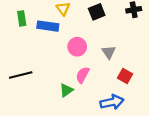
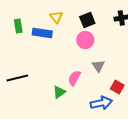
pink circle: (77, 47) -> (85, 40), moved
gray triangle: (109, 52) -> (98, 66), moved
red square: (125, 76) -> (117, 87), moved

